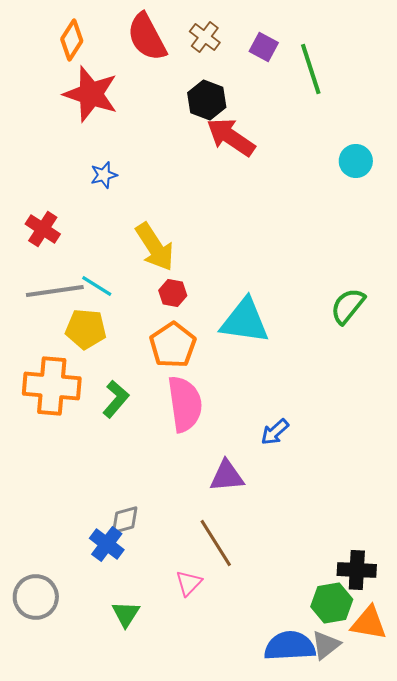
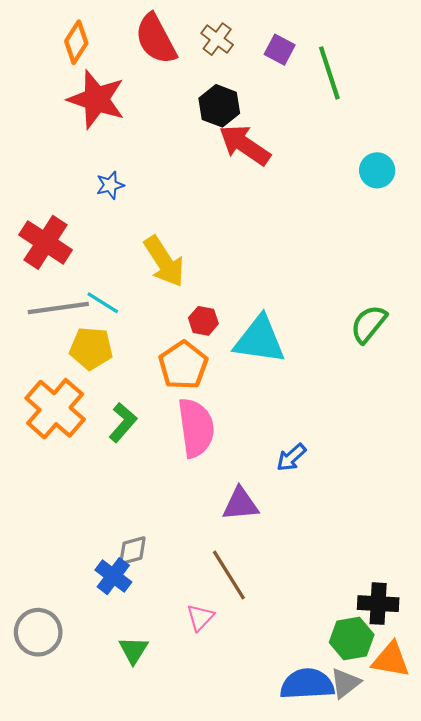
red cross: (43, 229) -> (46, 242), size x1.4
red hexagon: (173, 293) -> (203, 321), moved
orange cross: (52, 386) -> (55, 409), turned 36

